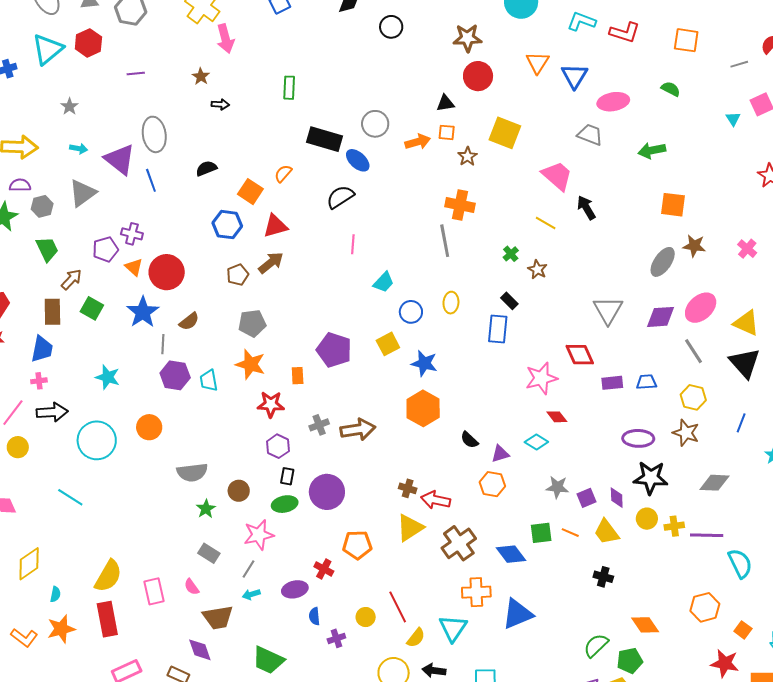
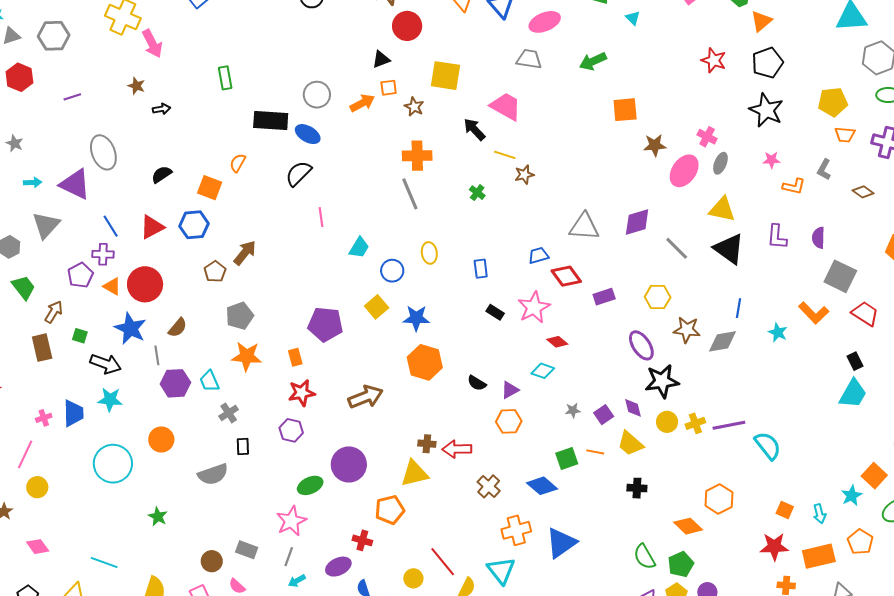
cyan triangle: (733, 119) -> (633, 18), moved
blue line: (151, 180) -> (111, 226), moved
black arrow: (586, 208) -> (474, 129), moved
red triangle: (275, 226) -> (152, 227), moved
gray ellipse: (663, 262) -> (720, 163), moved, size x0.7
brown star: (537, 269) -> (524, 175), moved, turned -30
black rectangle: (509, 301) -> (495, 312), moved
green square: (92, 308) -> (80, 336), size x0.7
pink ellipse: (701, 308) -> (684, 171), moved
gray triangle: (608, 310) -> (584, 227), turned -44
blue rectangle: (498, 329) -> (481, 269), size x0.7
blue trapezoid: (42, 349) -> (73, 413), moved
blue trapezoid: (646, 382) -> (538, 255), moved
yellow hexagon: (693, 397) -> (658, 297), moved
red star: (271, 404) -> (302, 393), moved
black arrow: (52, 412) -> (106, 364), moved, turned 36
gray cross: (319, 425) -> (229, 413), moved
purple ellipse: (638, 438) -> (641, 345), turned 68
black rectangle: (287, 476) -> (243, 446), moved
gray diamond: (714, 483) -> (722, 341), moved
gray star: (557, 487) -> (573, 410), size x0.7
brown circle: (239, 491) -> (212, 561), moved
cyan line: (70, 497) -> (104, 563), moved
green star: (206, 509) -> (158, 517), moved
yellow triangle: (410, 528) -> (414, 473), moved, turned 32
brown cross: (459, 543) -> (489, 486), size x0.7
orange hexagon: (705, 607) -> (719, 499), moved
green semicircle: (596, 645) -> (645, 557), turned -64

